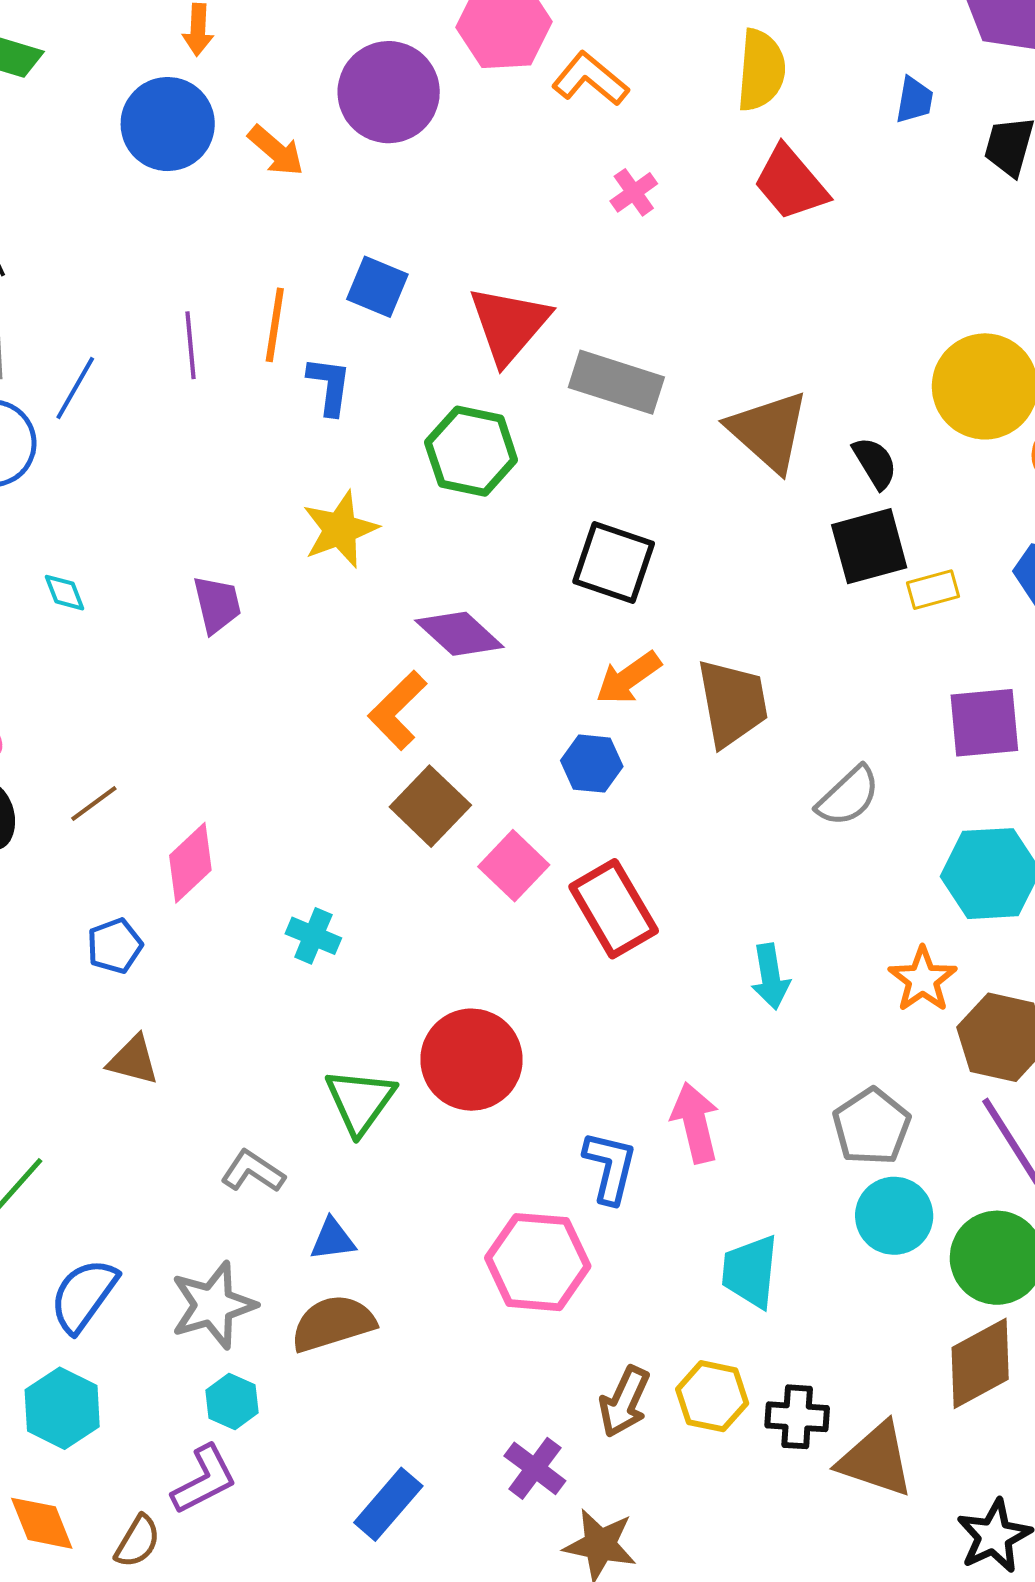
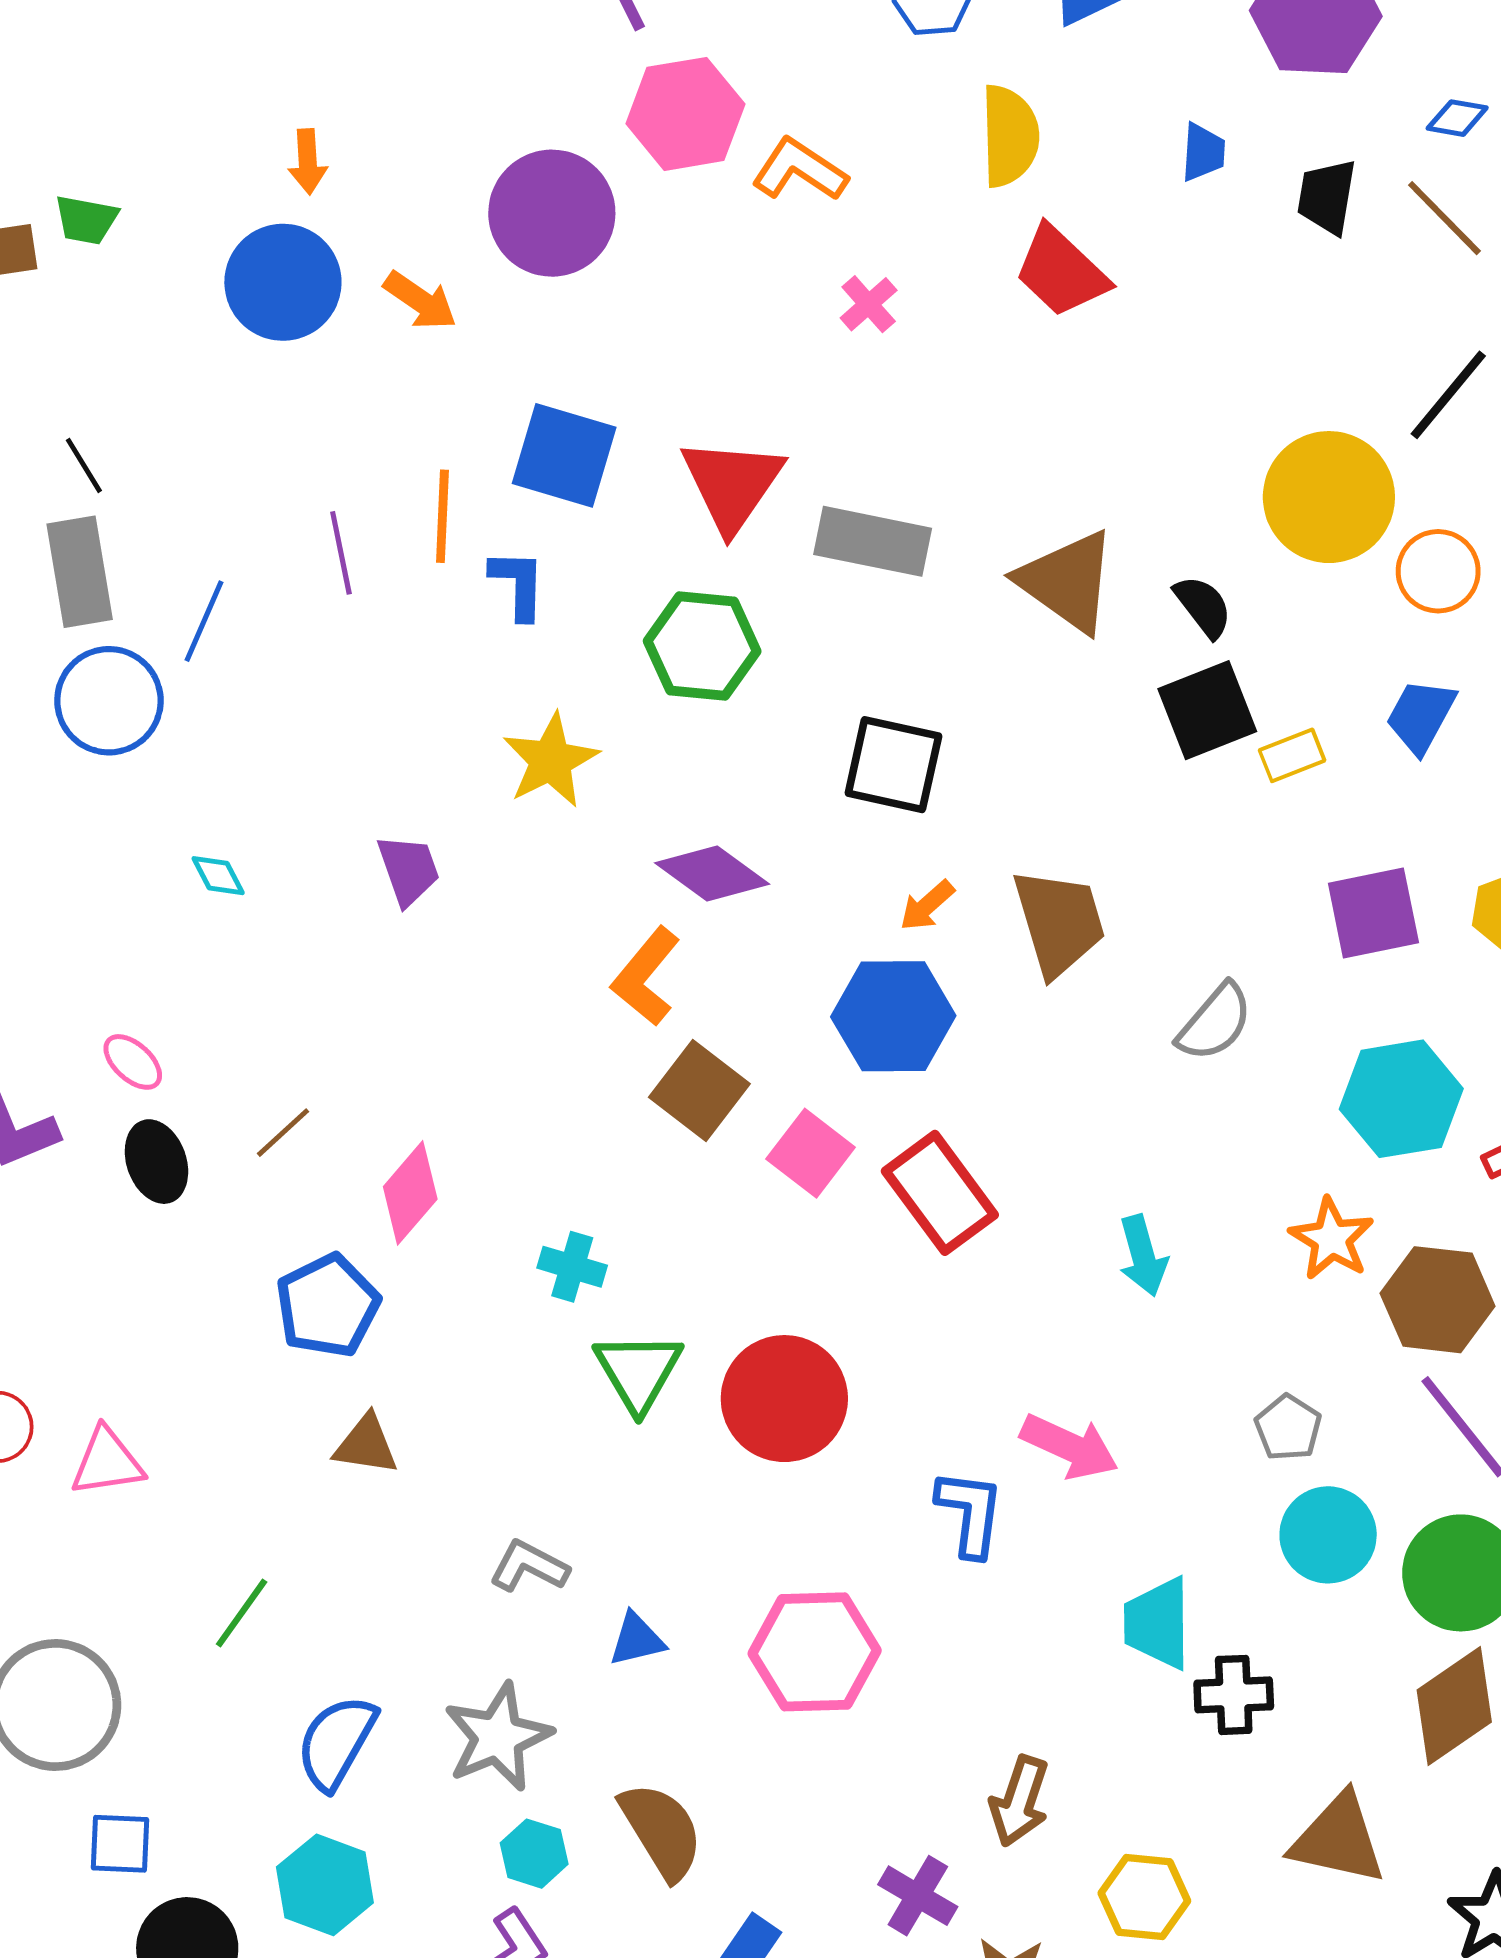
blue square: (377, 287) -> (564, 455), size x1.4
orange arrow: (628, 678) -> (927, 906), size x0.7
blue hexagon: (592, 764) -> (893, 1016), size x1.6
blue pentagon: (115, 946) -> (328, 1306), size x1.5
green triangle: (360, 1101) -> (638, 1371), moved
pink arrow: (695, 1123) -> (1070, 1447), turned 134
gray pentagon: (872, 1127) -> (1288, 1428), size x0.7
pink hexagon: (538, 1262) -> (815, 1652), moved
brown semicircle: (333, 1323) -> (662, 1831), moved, turned 82
yellow hexagon: (712, 1396) -> (1144, 1897), moved
black cross: (797, 1417) -> (1234, 1695), moved

